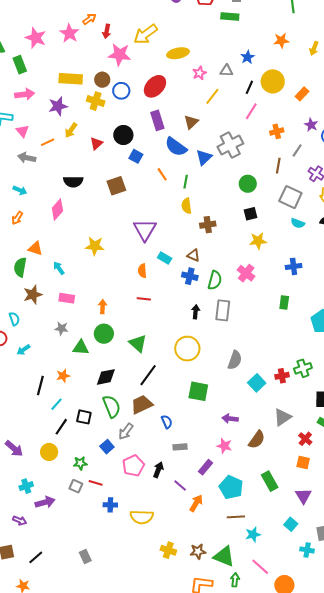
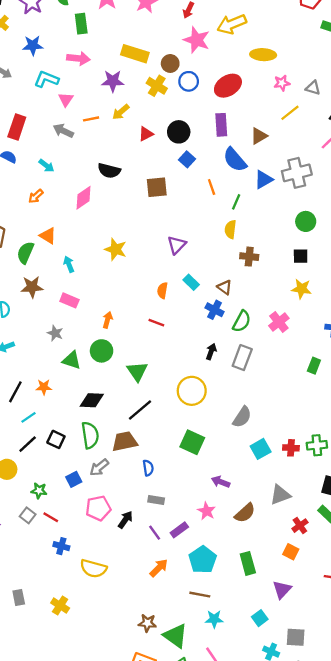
purple triangle: (145, 230) -> (177, 245), size x0.7
purple line: (180, 485) -> (155, 533), moved
yellow cross: (168, 550) -> (60, 605), moved

